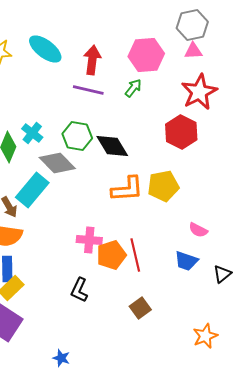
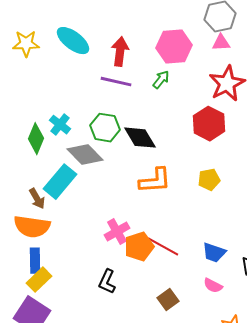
yellow pentagon: (163, 186) -> (209, 180), moved, size x0.7
pink semicircle: (198, 230) -> (213, 286), moved
pink cross: (89, 240) -> (117, 232), turned -35
red line: (135, 255) -> (163, 247), turned -48

